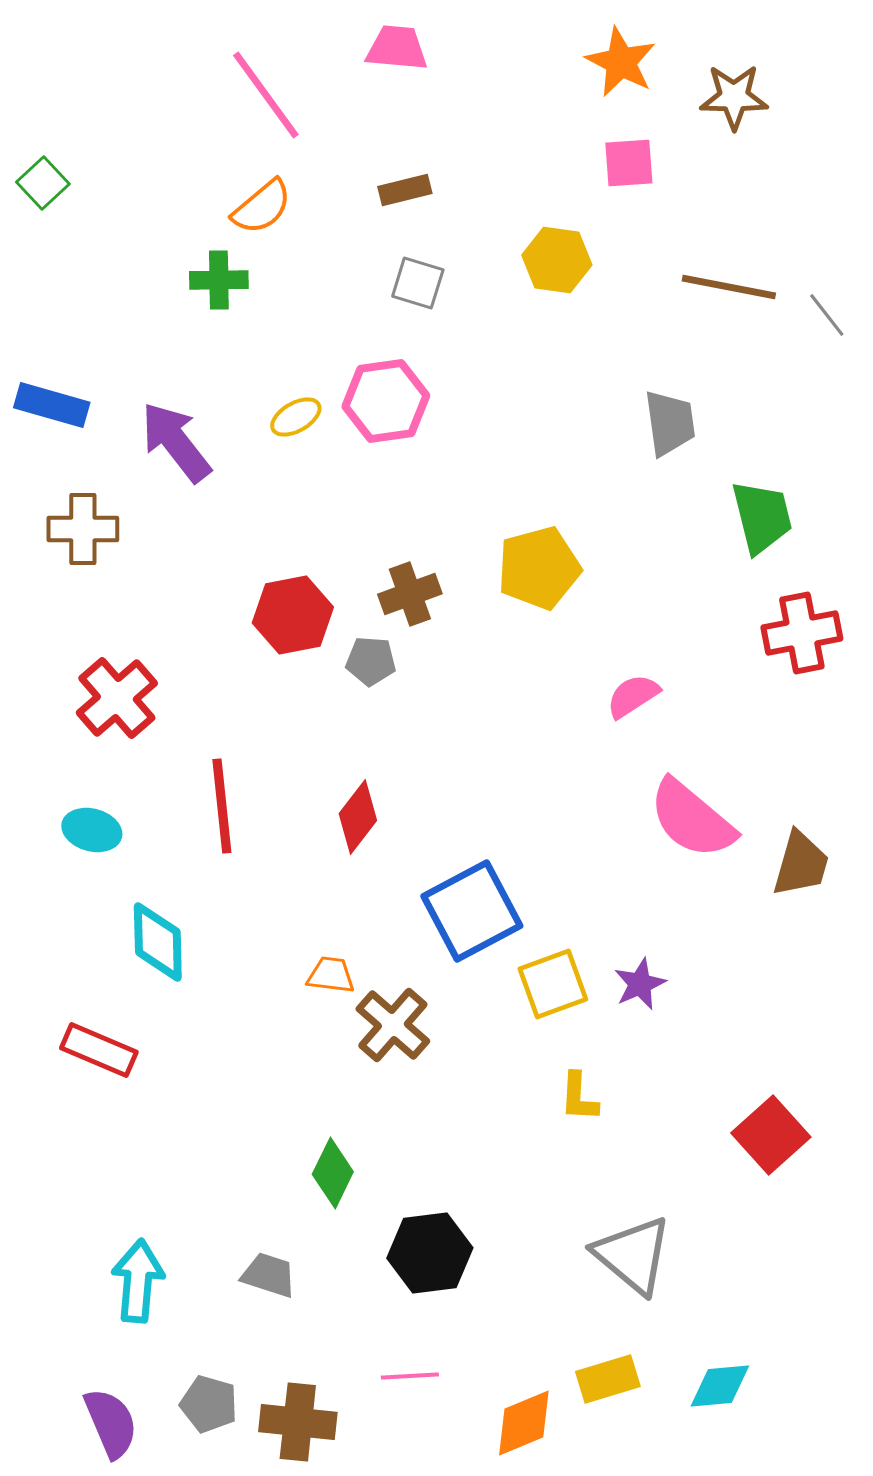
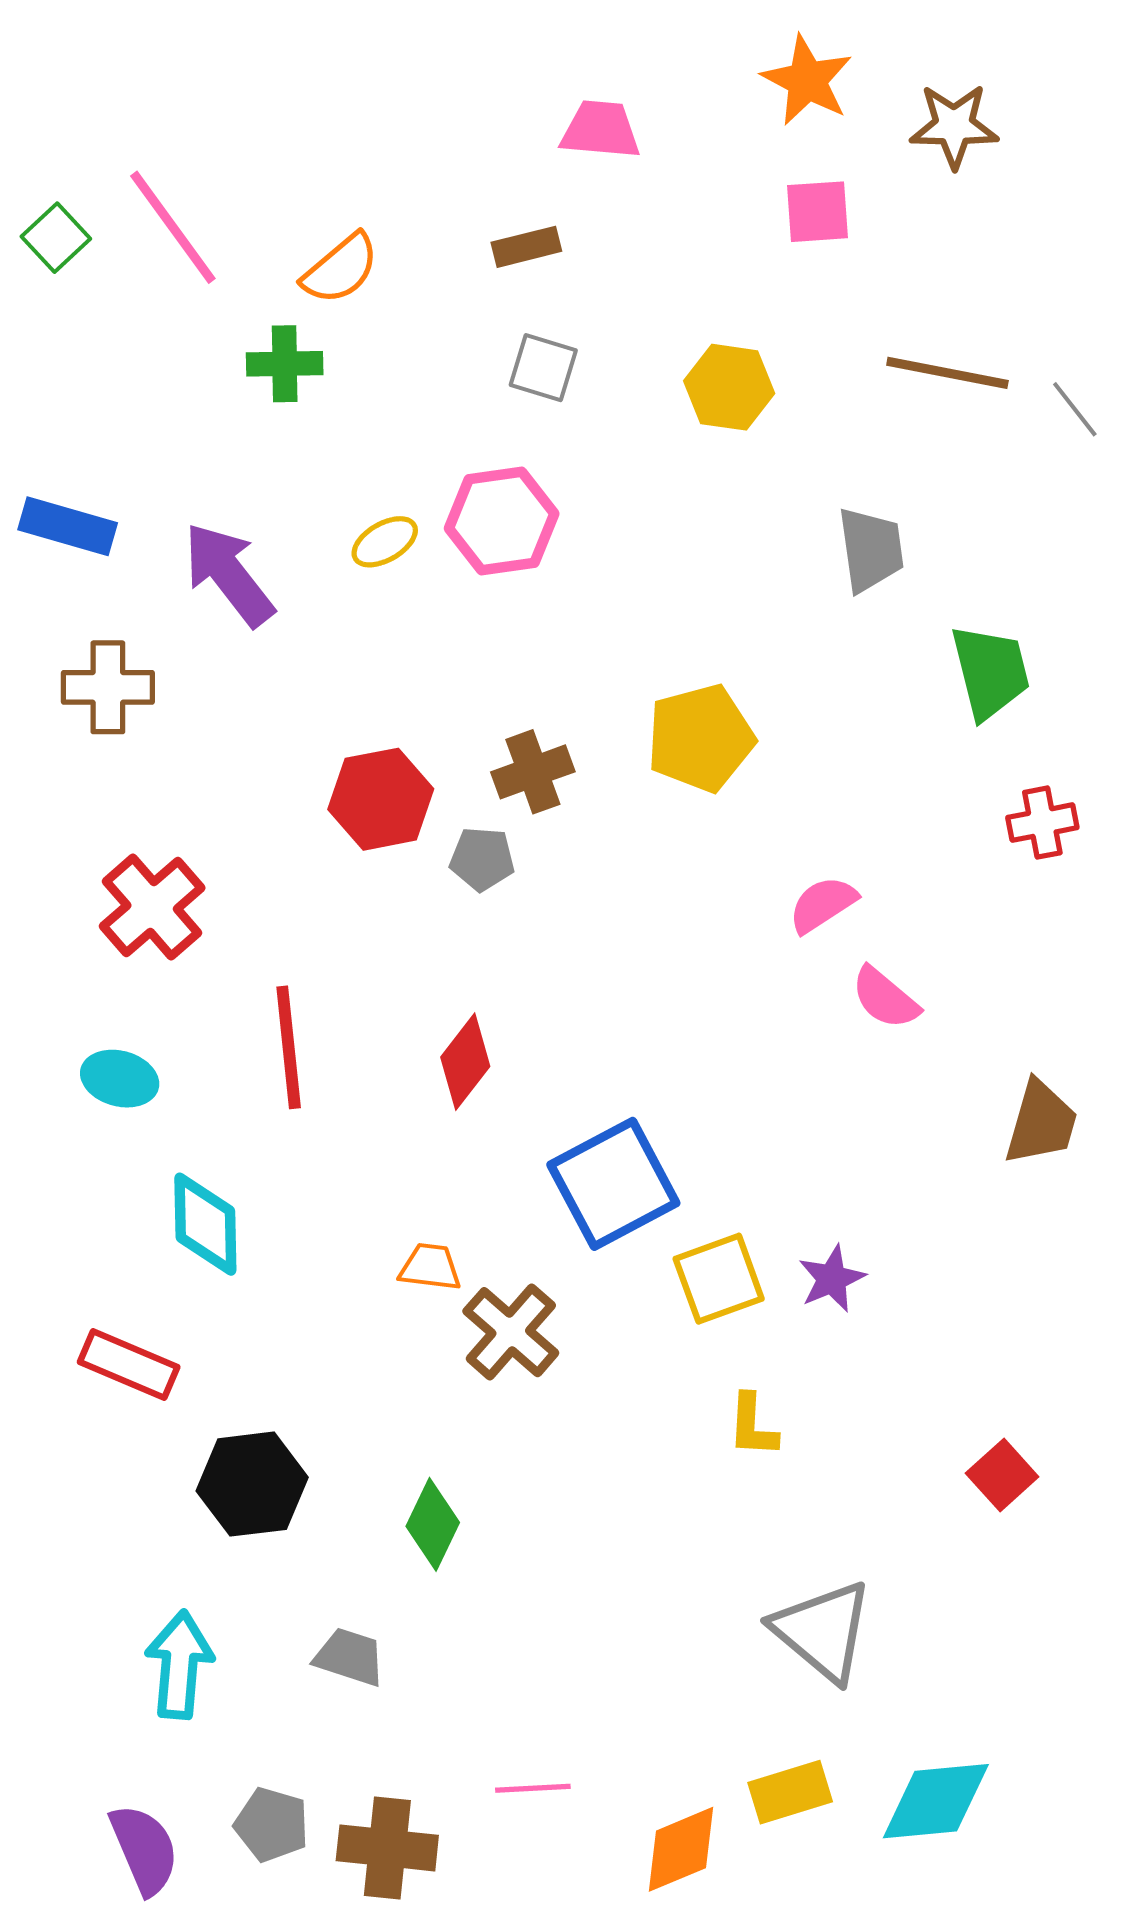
pink trapezoid: (397, 48) -> (600, 130), moved
pink line: (266, 95) -> (173, 227), moved
yellow hexagon: (557, 260) -> (729, 387), moved
red cross: (802, 633) -> (1042, 823), size x0.7
pink semicircle: (692, 819) -> (885, 998), moved, size x0.6
red square: (771, 1135) -> (1002, 1475), size x0.7
black hexagon: (430, 1253) -> (252, 1484), moved
cyan diamond: (720, 1386) -> (936, 1801), size x1.4

